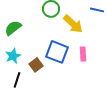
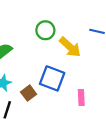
pink rectangle: (83, 54) -> (81, 98), moved

